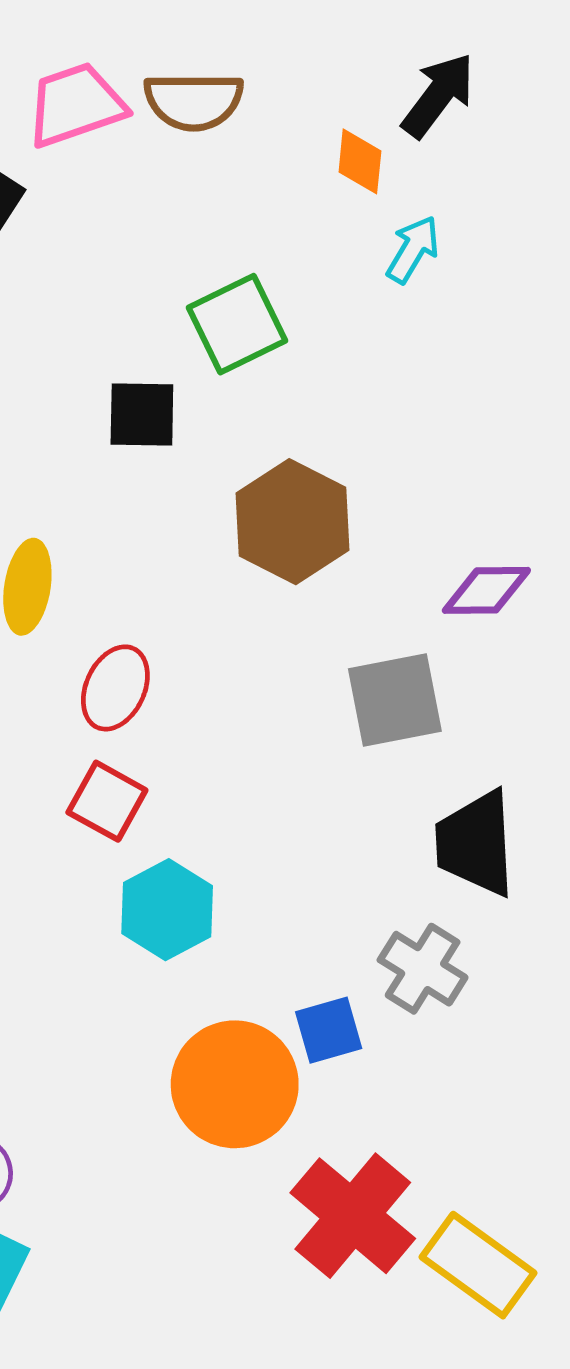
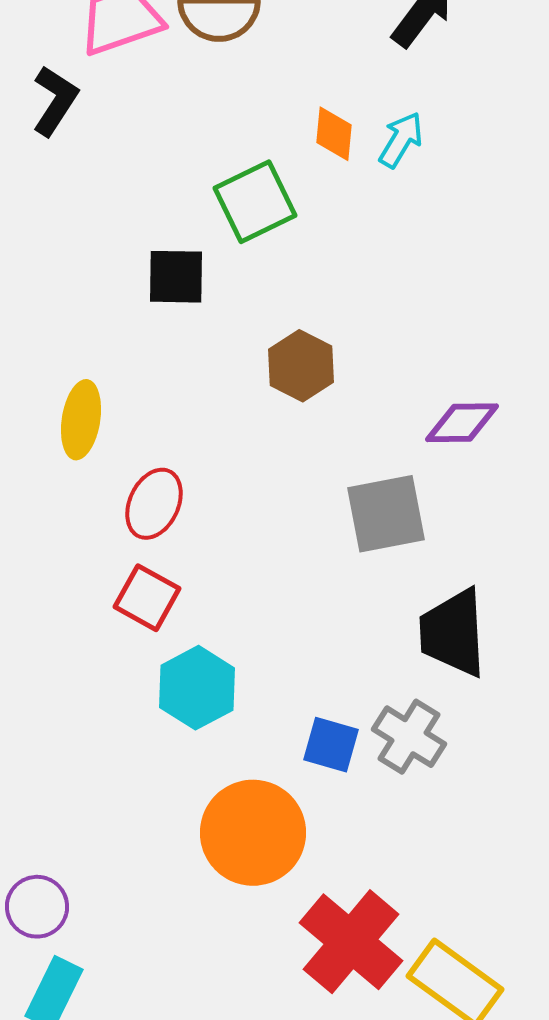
orange diamond: (360, 161) -> (334, 134), moved
brown hexagon: (292, 522) -> (301, 366), size x0.7
blue square: (329, 1030) -> (331, 745), moved, turned 32

